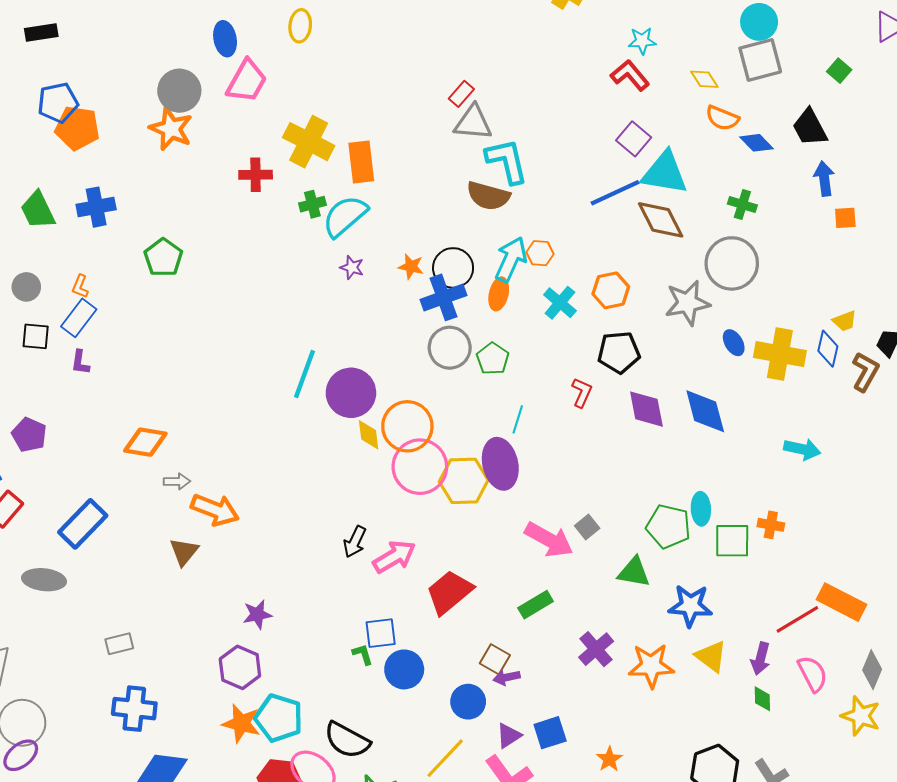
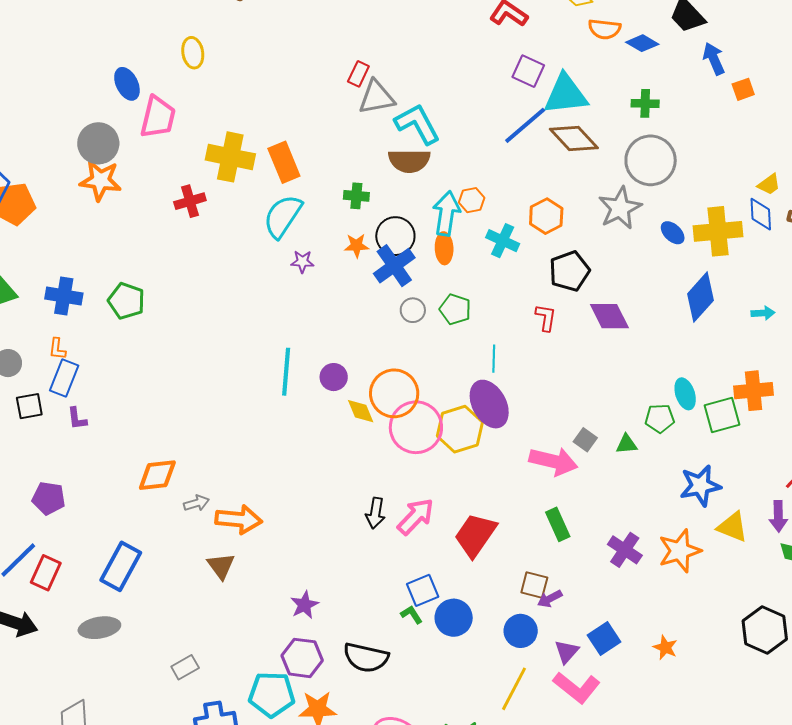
green cross: (312, 204) -> (356, 196), moved, turned 35
blue cross: (96, 207) -> (64, 296), moved, turned 36
gray circle: (450, 348) -> (413, 310), size x0.6
purple circle: (351, 393) -> (334, 377), size x0.6
blue diamond: (705, 411) -> (701, 297), moved, turned 72
cyan arrow: (802, 449) -> (763, 313), size x0.7
orange cross: (771, 525) -> (754, 391), size x1.5
green pentagon: (668, 526) -> (660, 418), size x0.7
green triangle: (634, 572) -> (627, 444), moved, size x0.7
green rectangle: (536, 605) -> (558, 524), turned -68
cyan pentagon: (279, 718) -> (272, 694), moved
black semicircle: (347, 740) -> (366, 658), moved

